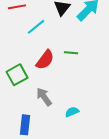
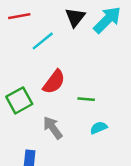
green line: (71, 53) -> (86, 99), moved
cyan semicircle: (72, 112) -> (99, 128), moved

